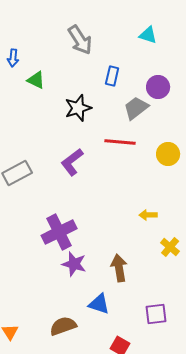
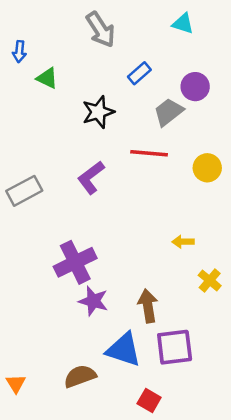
blue rectangle: (112, 76) -> (139, 73), turned 36
blue triangle: (99, 304) -> (124, 350), size x1.4
purple square: (156, 314) -> (175, 347), moved, size x1.4

